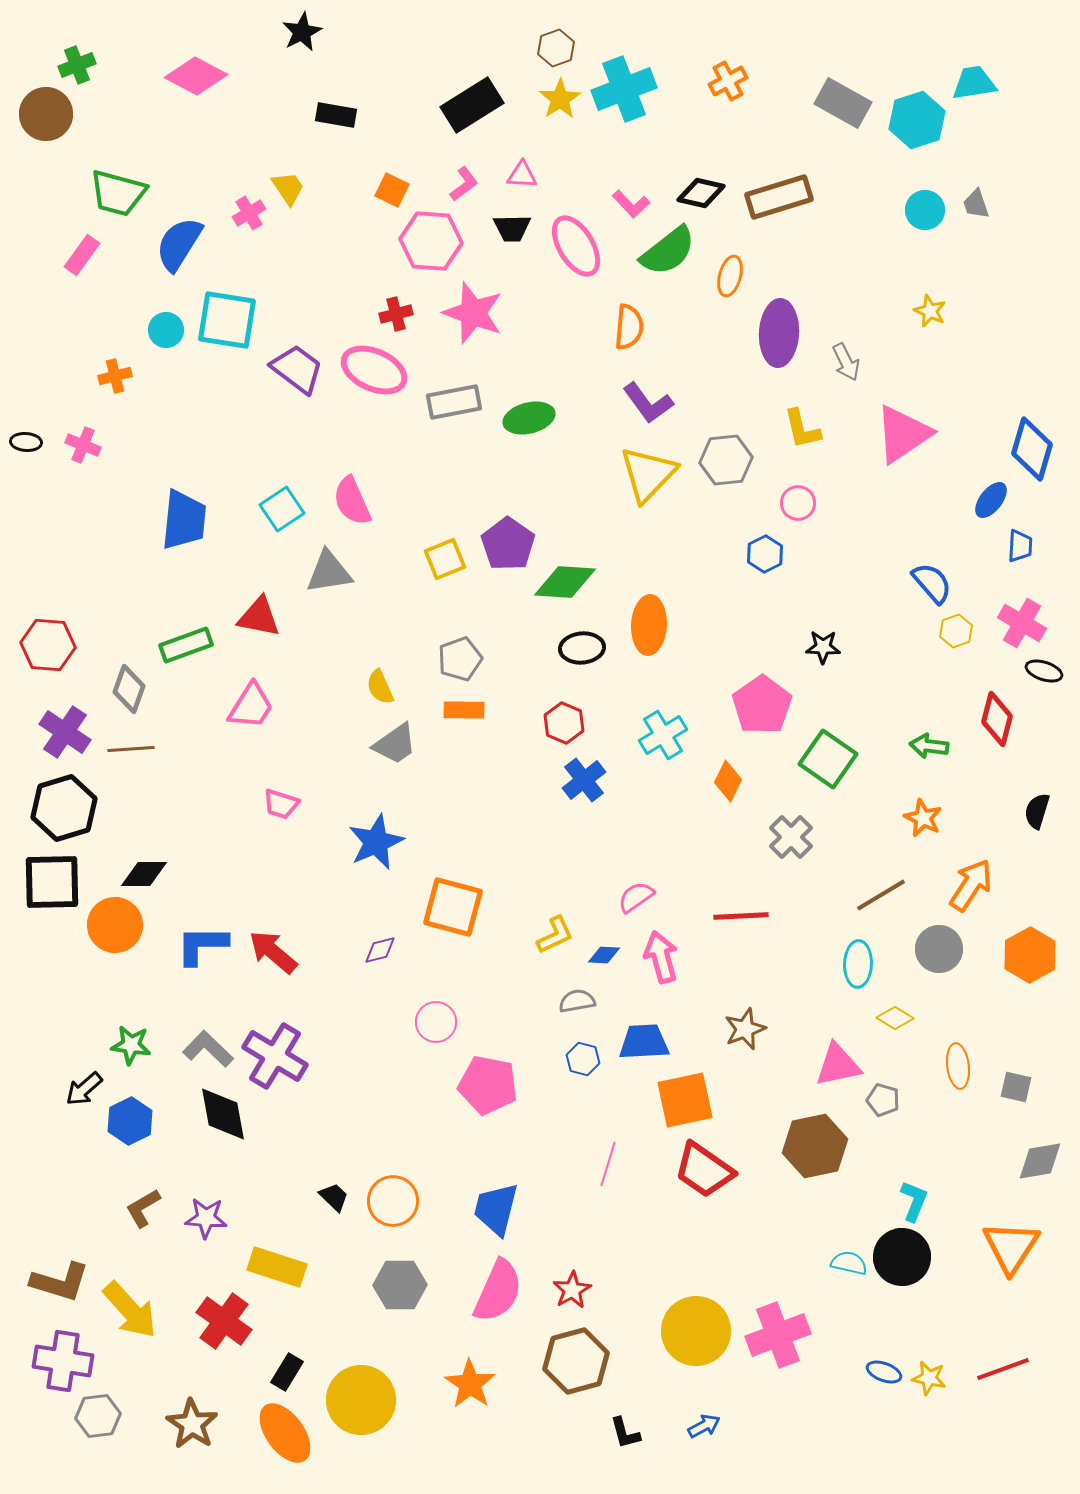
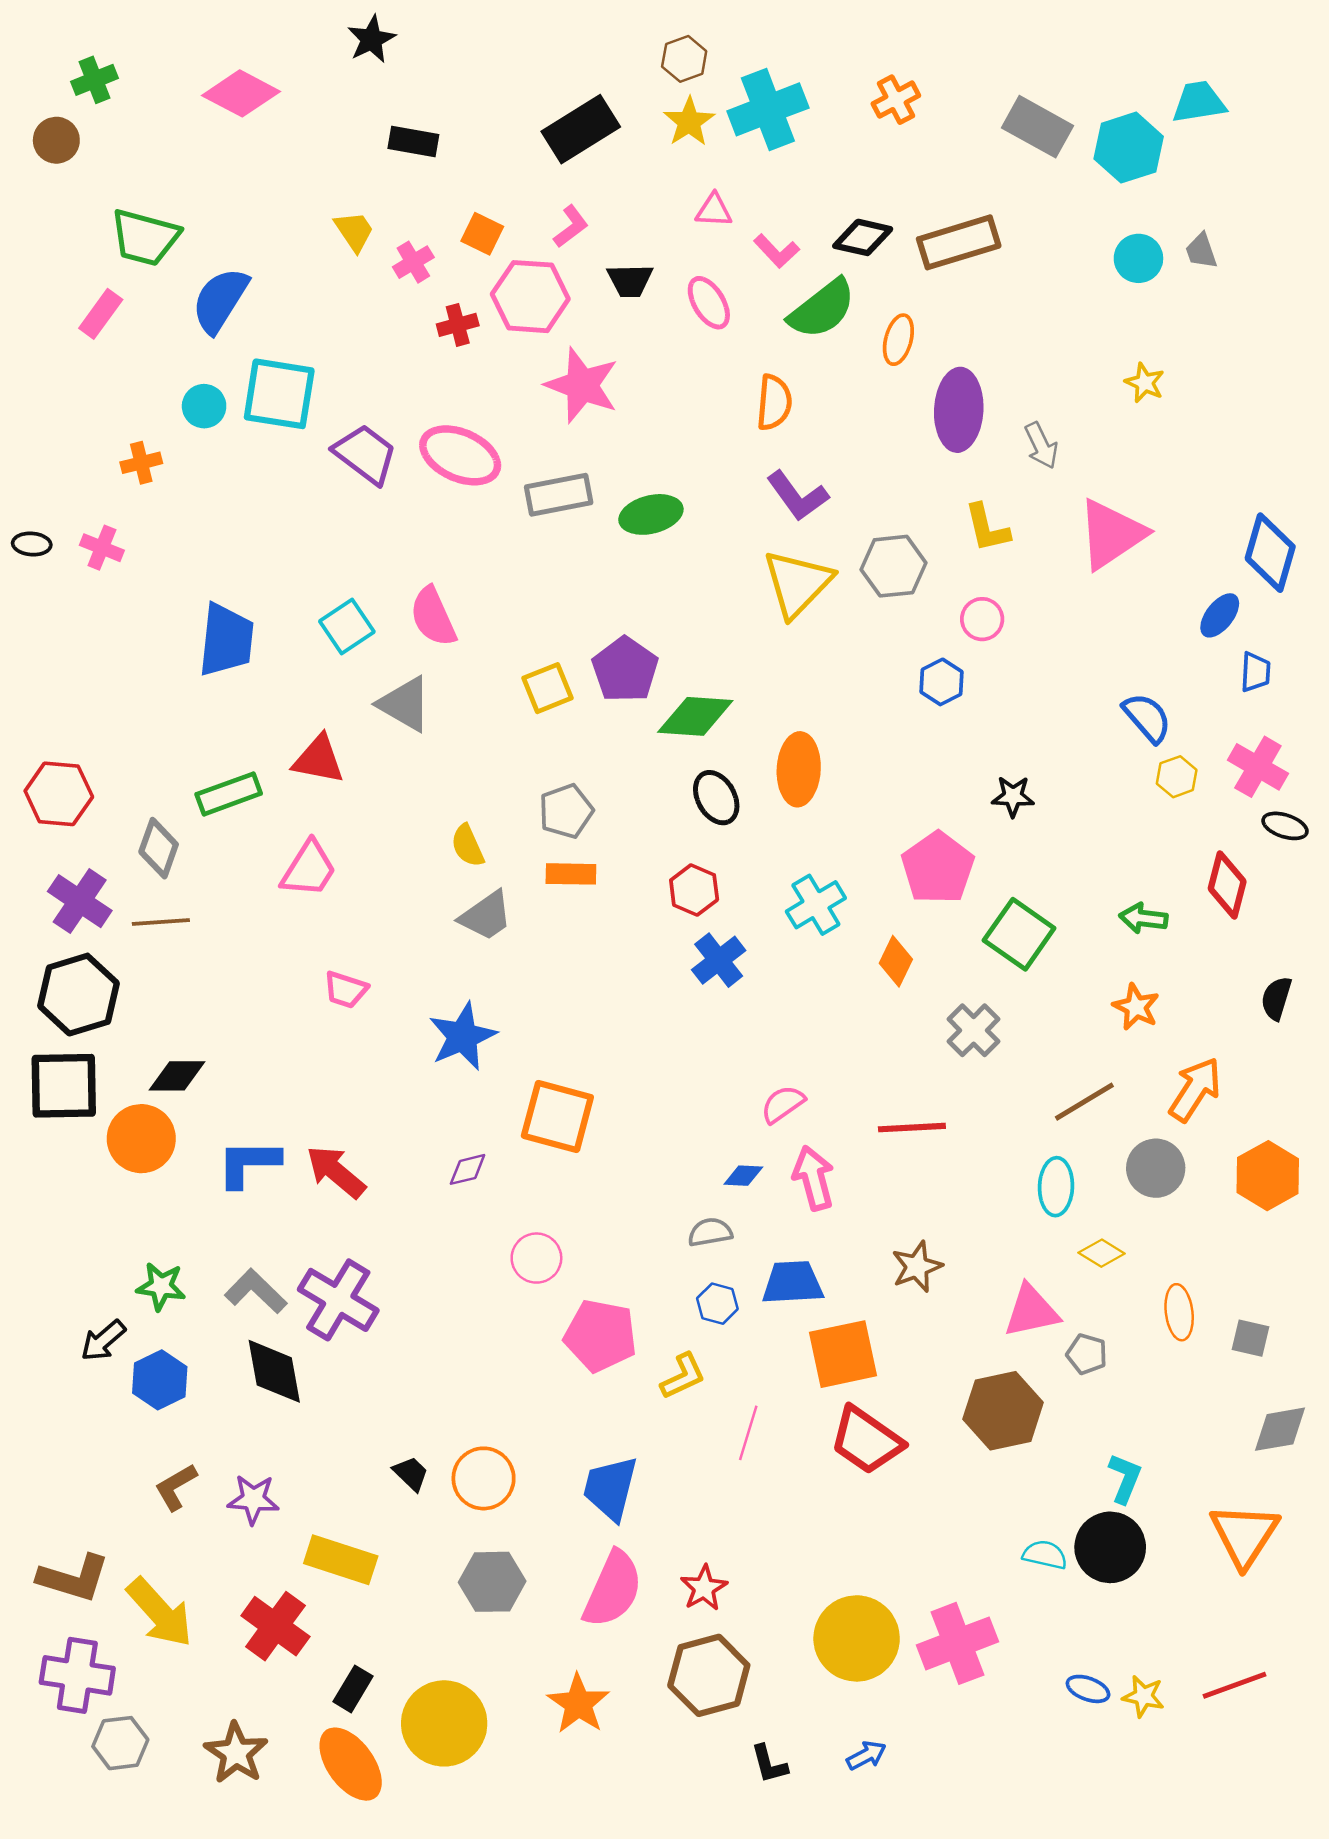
brown circle: (46, 114) -> (56, 140), size x0.7
pink triangle: (522, 175) -> (714, 210), moved
pink cross: (249, 213) -> (413, 262), moved
pink ellipse: (576, 246) -> (709, 303), size x0.7
red cross: (396, 314) -> (458, 325), moved
gray triangle: (329, 572) -> (405, 704), turned 39
black ellipse: (582, 648) -> (716, 798), turned 66
yellow L-shape: (555, 935) -> (683, 1376), moved

